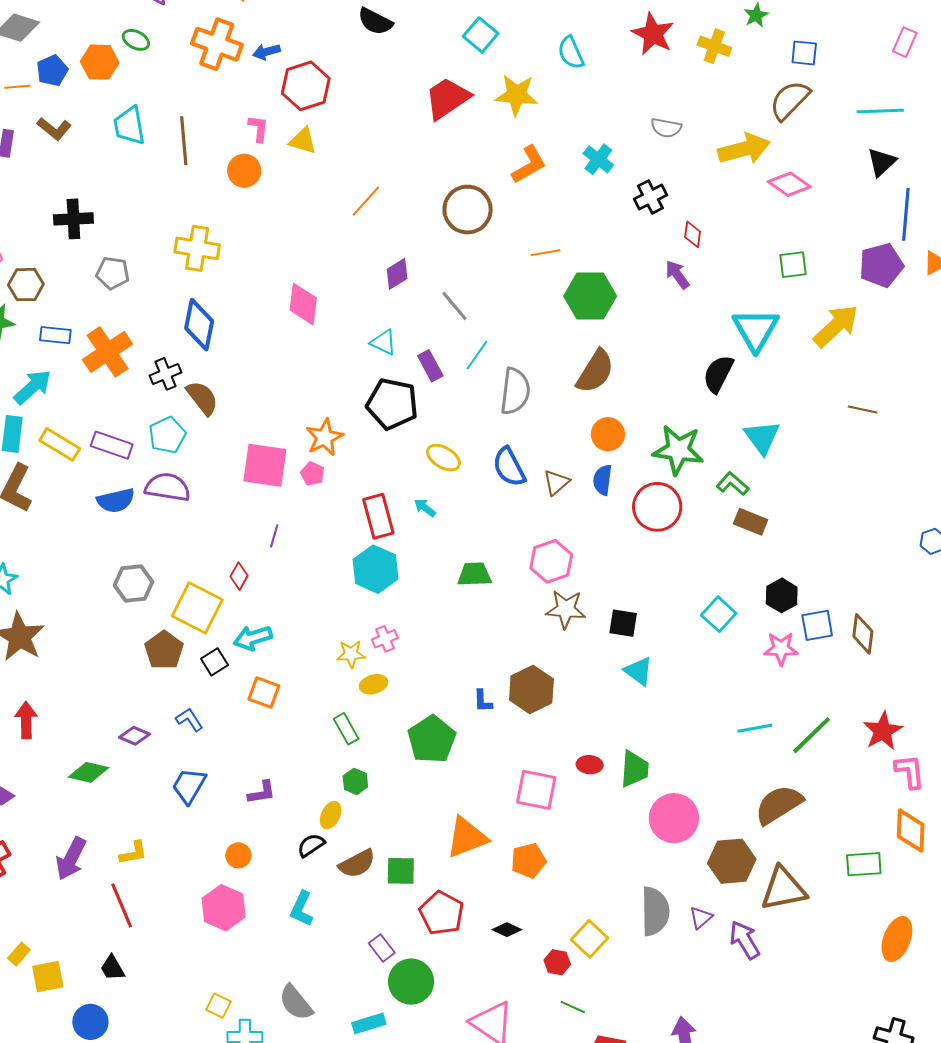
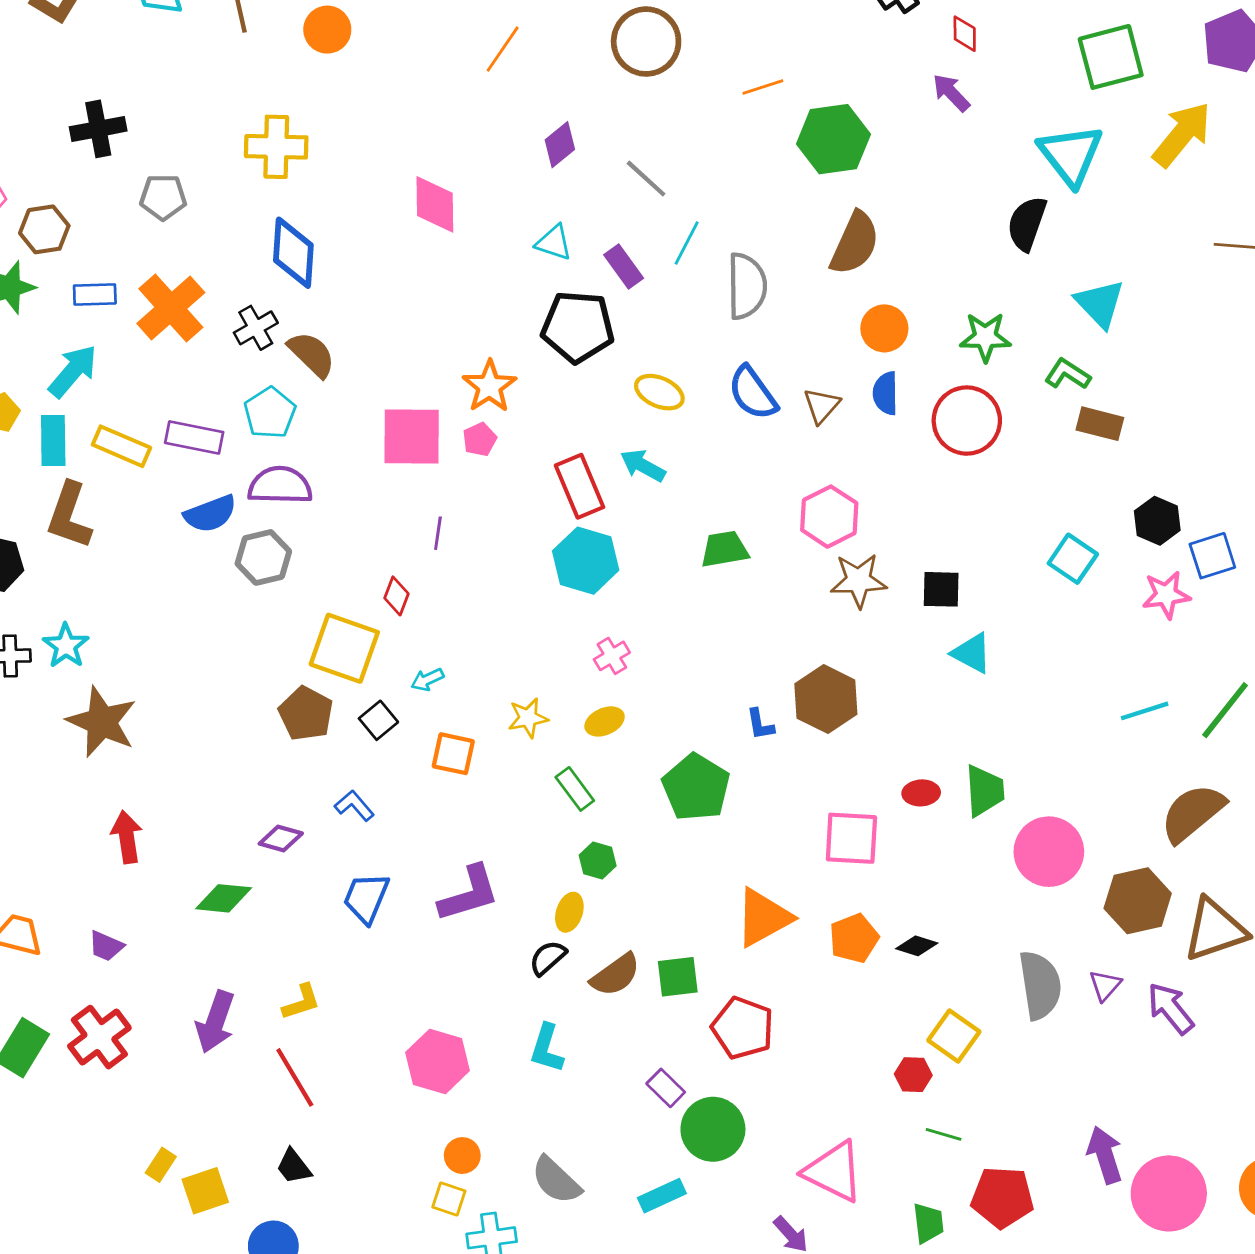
green square: (793, 265) -> (1111, 57), size x1.6
green star: (678, 450) -> (985, 337), size x0.7
pink pentagon: (312, 474) -> (480, 439), turned 30
cyan arrow: (425, 508) -> (643, 466), size x1.4
gray hexagon: (133, 584) -> (263, 557), moved
cyan arrow: (253, 638) -> (427, 680), size x0.6
yellow star: (351, 654) -> (528, 718), moved
purple L-shape: (262, 793) -> (469, 894), size x1.6
orange circle: (238, 855) -> (462, 1156), moved
black diamond: (507, 930) -> (917, 946), moved

